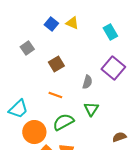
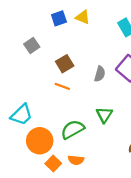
blue square: (51, 24) -> (59, 18), turned 32
gray semicircle: (87, 82) -> (100, 74), moved
orange line: (55, 95) -> (62, 86), moved

